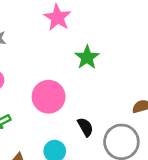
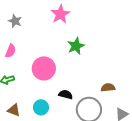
black semicircle: (85, 127) -> (66, 95), turned -56

